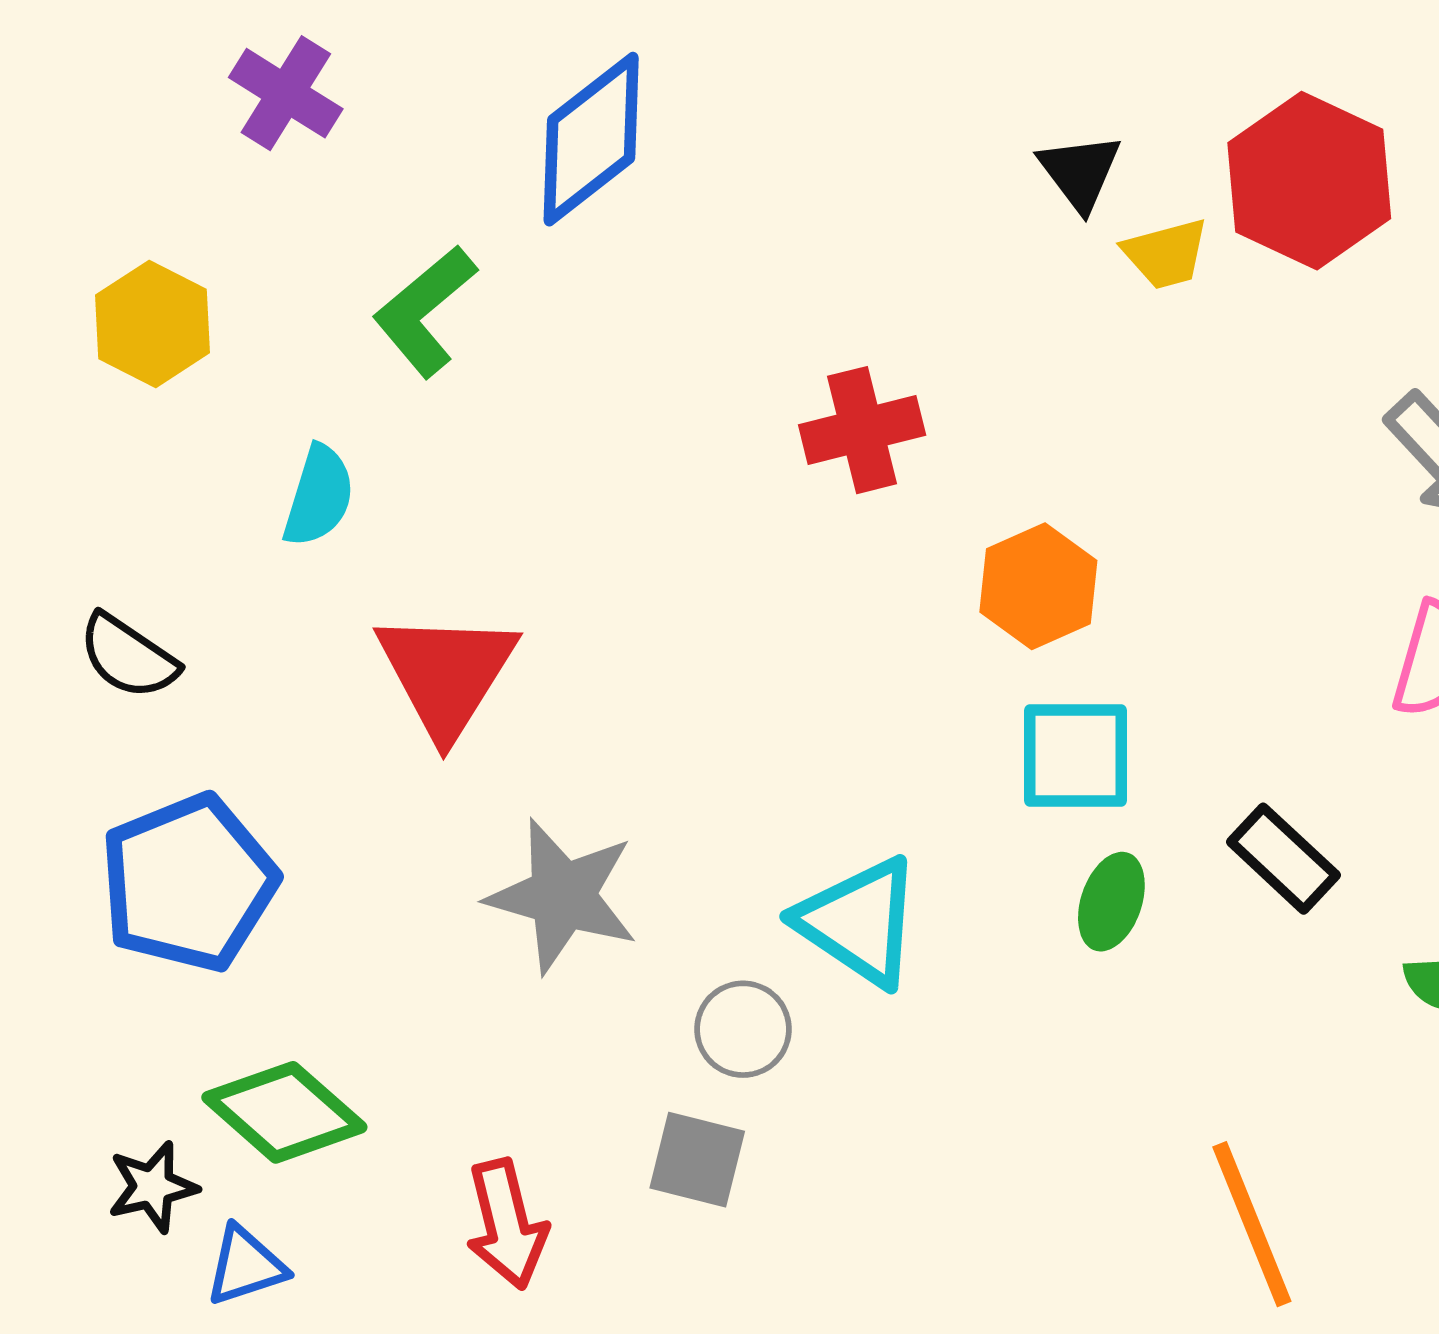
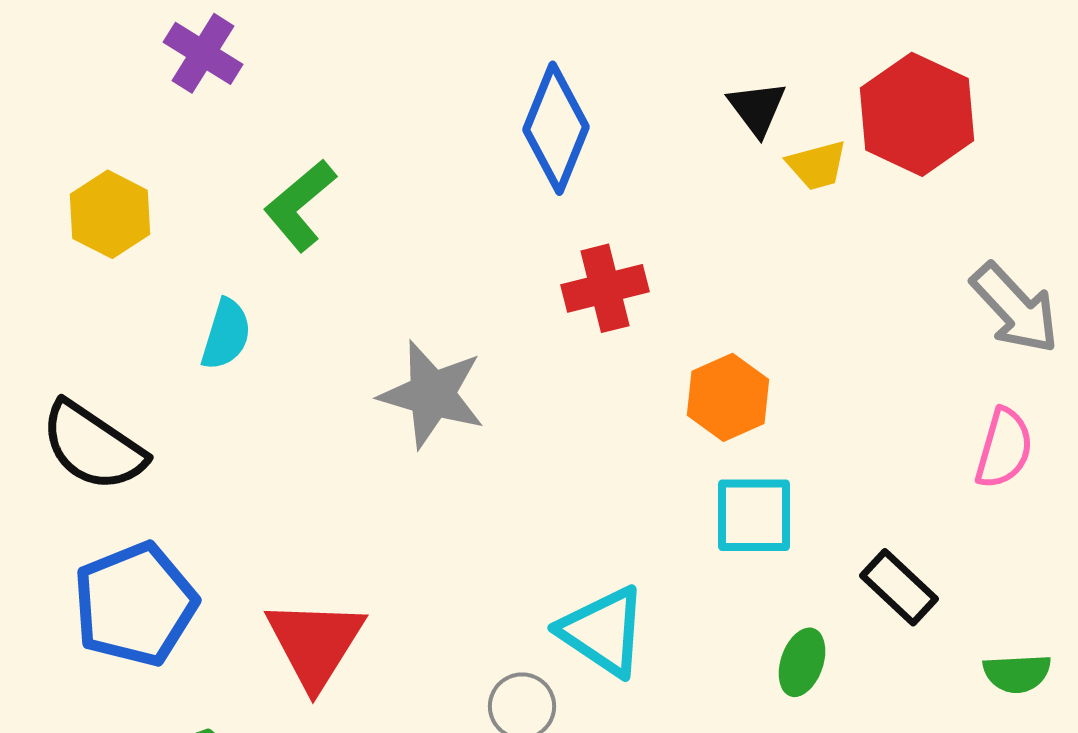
blue diamond: (591, 139) -> (556, 128), moved, turned -30
black semicircle: (128, 656) -> (93, 446), size x1.5
red triangle: (446, 674) -> (315, 643), moved
gray star: (562, 896) -> (432, 394), moved
green ellipse: (1111, 902) -> (802, 662), moved

